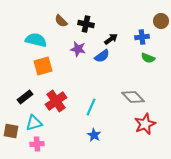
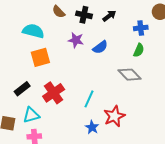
black arrow: (111, 39) -> (109, 16), moved
green semicircle: (148, 58) -> (139, 50), moved, turned -88
gray diamond: (133, 97) -> (130, 75), moved
red star: (145, 124) -> (114, 116), moved

